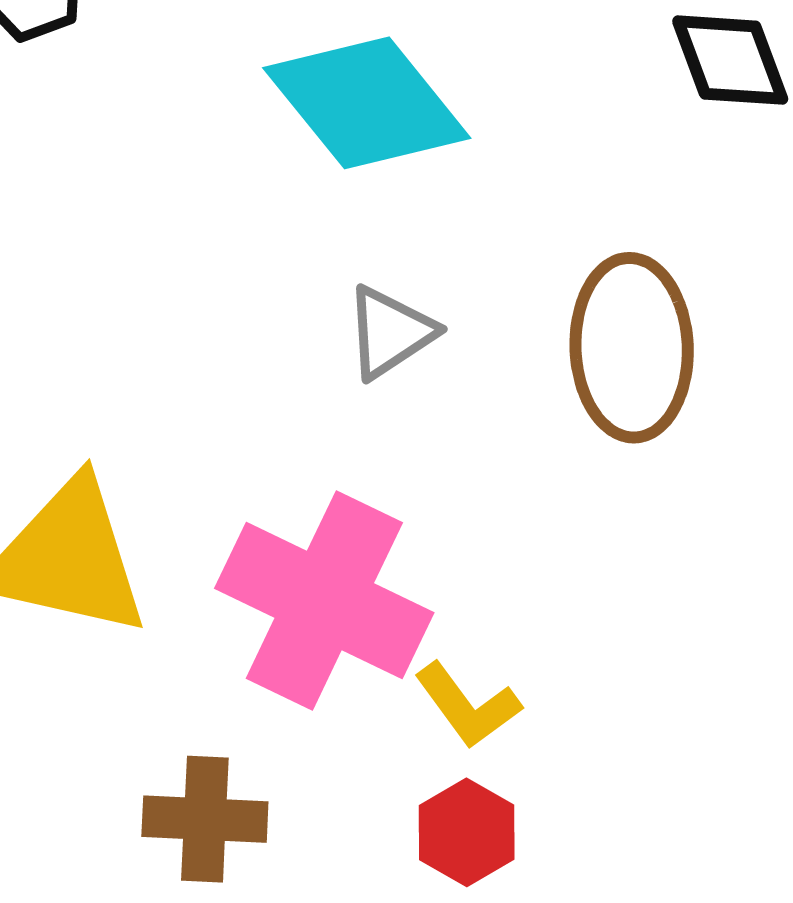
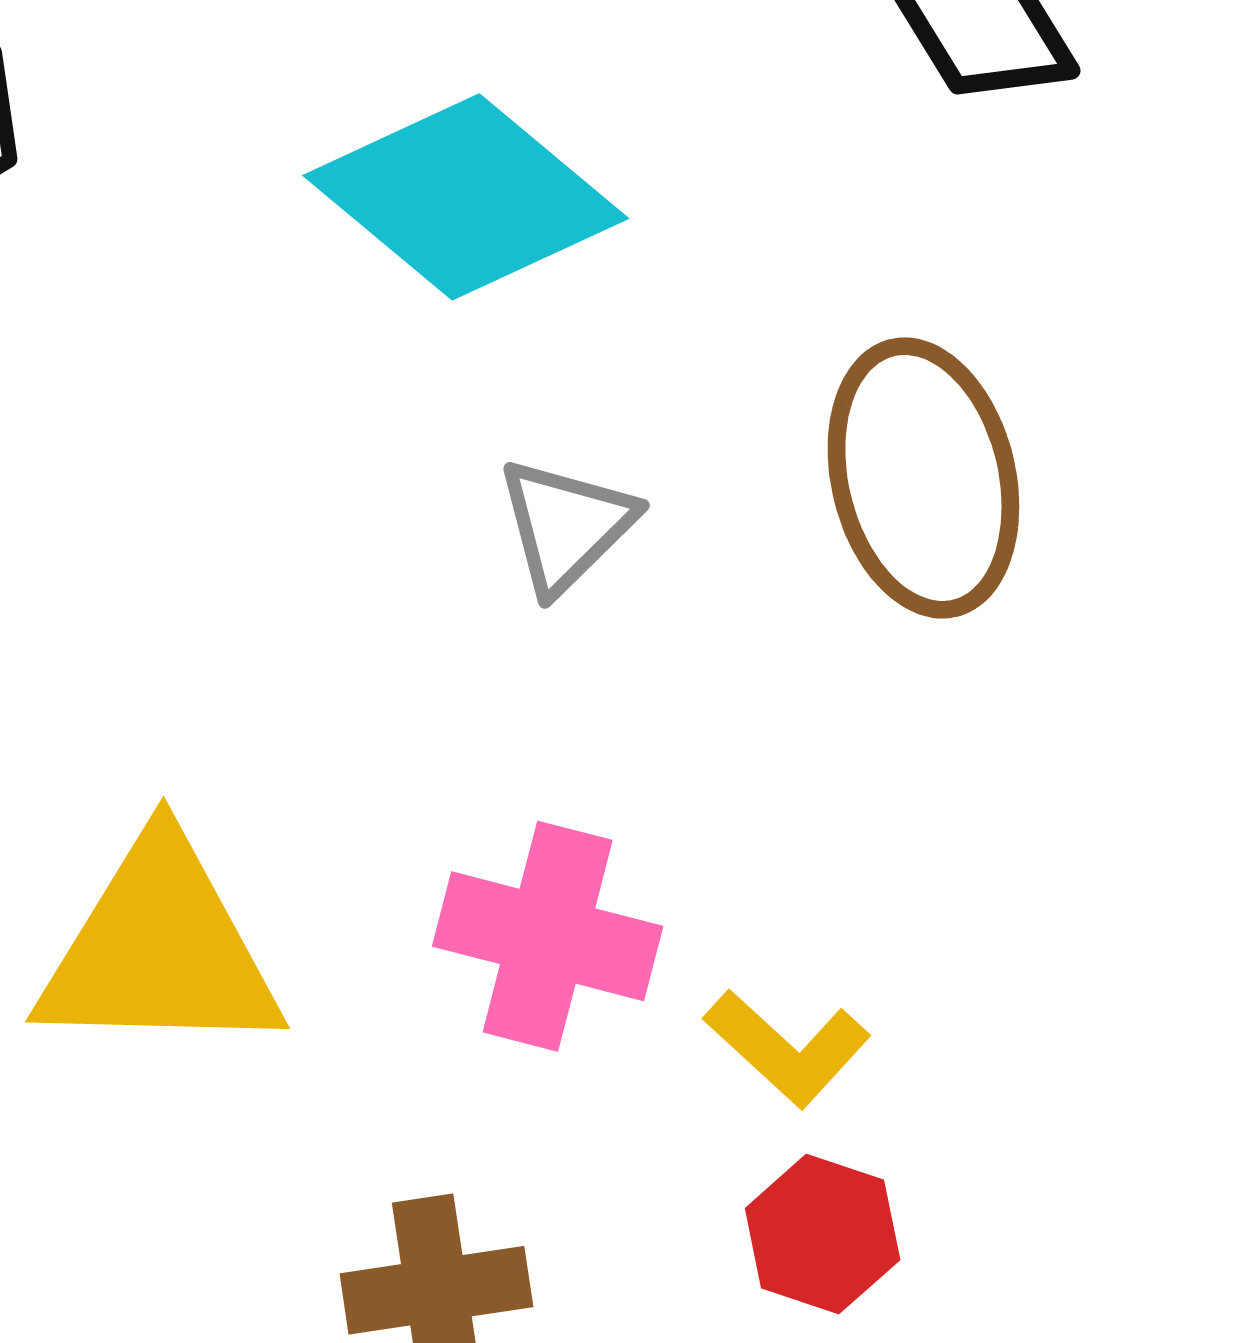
pink cross: (324, 601) -> (548, 936), size x0.7

